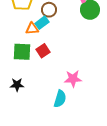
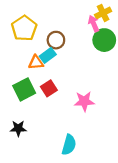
green square: (22, 52) -> (24, 89), turned -30
pink star: (73, 79) -> (84, 101), moved

